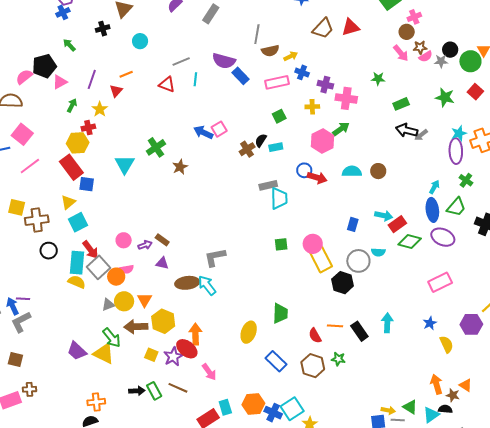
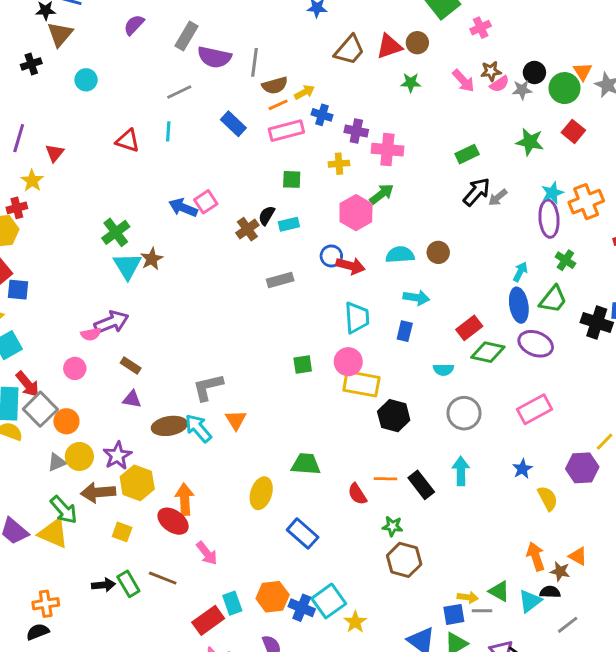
brown circle: (407, 32) -> (417, 43), moved
purple semicircle: (224, 61) -> (214, 57), moved
gray line: (181, 62) -> (179, 92), moved
orange line: (126, 74) -> (278, 105), moved
green star: (378, 79) -> (411, 83), moved
green square: (279, 116) -> (292, 179), turned 32
black arrow: (407, 130) -> (477, 192), turned 120
cyan triangle: (125, 164) -> (127, 266), moved
cyan trapezoid: (279, 198) -> (357, 318), moved
cyan arrow: (384, 216) -> (416, 298), moved
purple arrow: (145, 245) -> (111, 322), moved, size x1.6
yellow rectangle: (321, 260) -> (361, 384), turned -50
gray circle: (358, 261) -> (464, 413), moved
pink semicircle: (127, 269) -> (91, 334), moved
orange triangle: (145, 300) -> (236, 420), moved
green trapezoid: (280, 313) -> (306, 464), turned -85
purple star: (173, 357) -> (117, 456), moved
brown hexagon: (313, 366) -> (404, 560), moved

